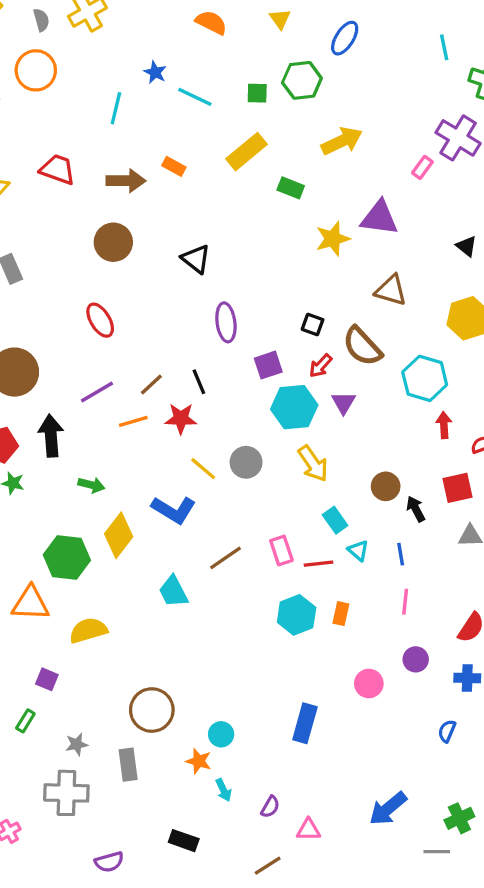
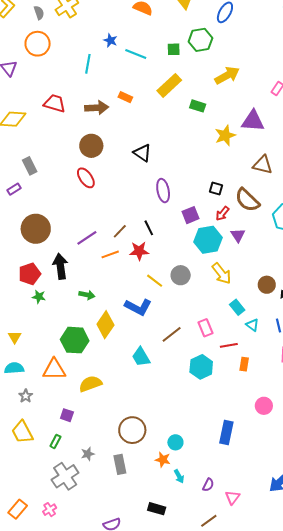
red ellipse: (100, 320) -> (86, 178), moved
red line: (318, 564) -> (229, 345), moved
cyan hexagon: (297, 615) -> (201, 367), moved
gray cross: (66, 793) -> (65, 476), moved, turned -32
pink triangle: (308, 830) -> (232, 497), turned -49

